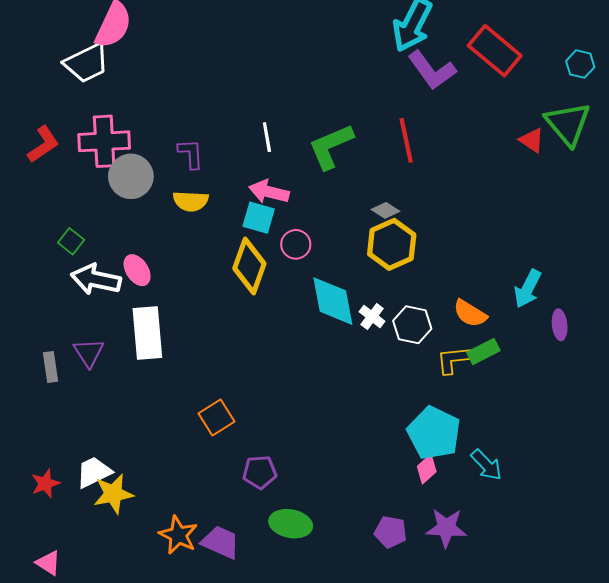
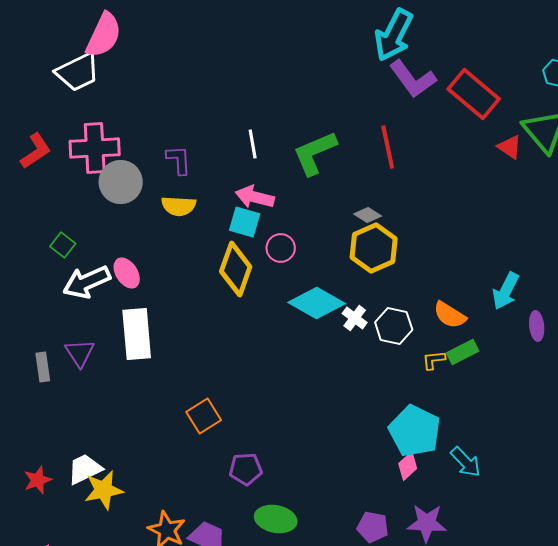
red rectangle: (495, 51) -> (474, 94), moved
white arrow: (96, 279) -> (87, 282), turned -36
cyan diamond: (333, 301) -> (317, 303), turned -50
yellow L-shape: (453, 360) -> (434, 360), size x0.7

